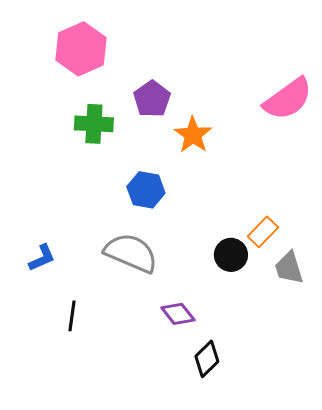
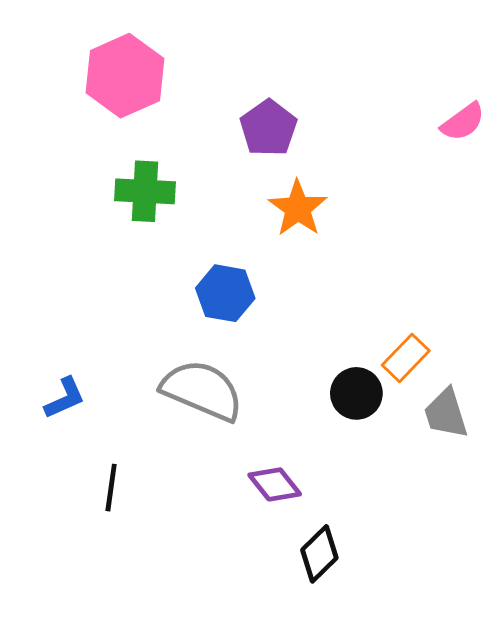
purple pentagon: (152, 99) -> (268, 128), moved
pink semicircle: (288, 99) -> (463, 122), moved, size x0.6

